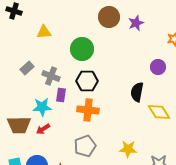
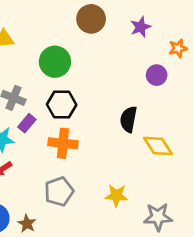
purple star: (136, 23) -> (141, 27), moved
purple circle: (158, 67) -> (157, 75), moved
purple rectangle: (61, 95) -> (27, 123), turned 32

